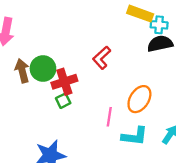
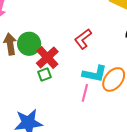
red cross: (64, 82) -> (47, 57), turned -30
cyan L-shape: (135, 136) -> (95, 74), moved

